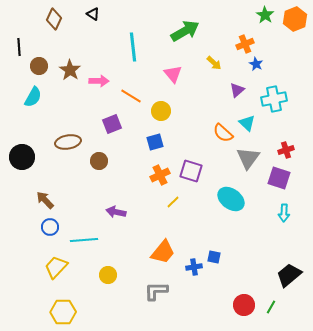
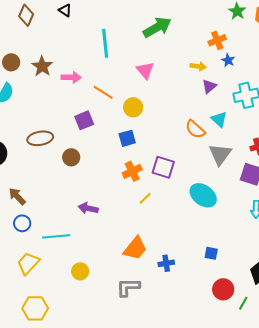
yellow arrow: (214, 63) -> (198, 66), moved, turned -35
blue square: (214, 257) -> (211, 253), moved
red circle: (244, 305) -> (223, 289), moved

